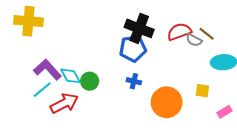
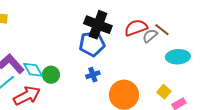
gray semicircle: (194, 40) -> (150, 36), turned 112
blue cross: (134, 81) -> (93, 75), turned -32
yellow square: (202, 91) -> (164, 92), moved, turned 32

